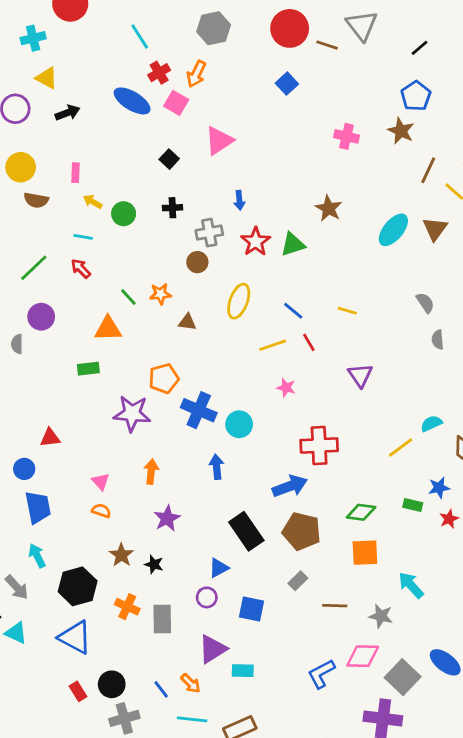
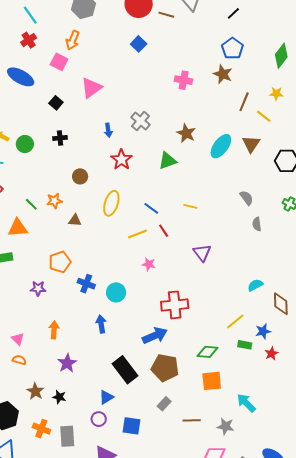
red cross: (159, 73) -> (29, 40), moved
blue ellipse: (132, 101) -> (21, 77), moved
brown star: (329, 208) -> (186, 133), moved
gray cross: (209, 233) -> (141, 121), moved, turned -36
green triangle: (293, 244) -> (167, 161), moved
blue cross: (199, 410) -> (86, 284), size x0.7
purple star: (132, 413) -> (38, 288), size x0.6
yellow line: (401, 447) -> (235, 322), moved

